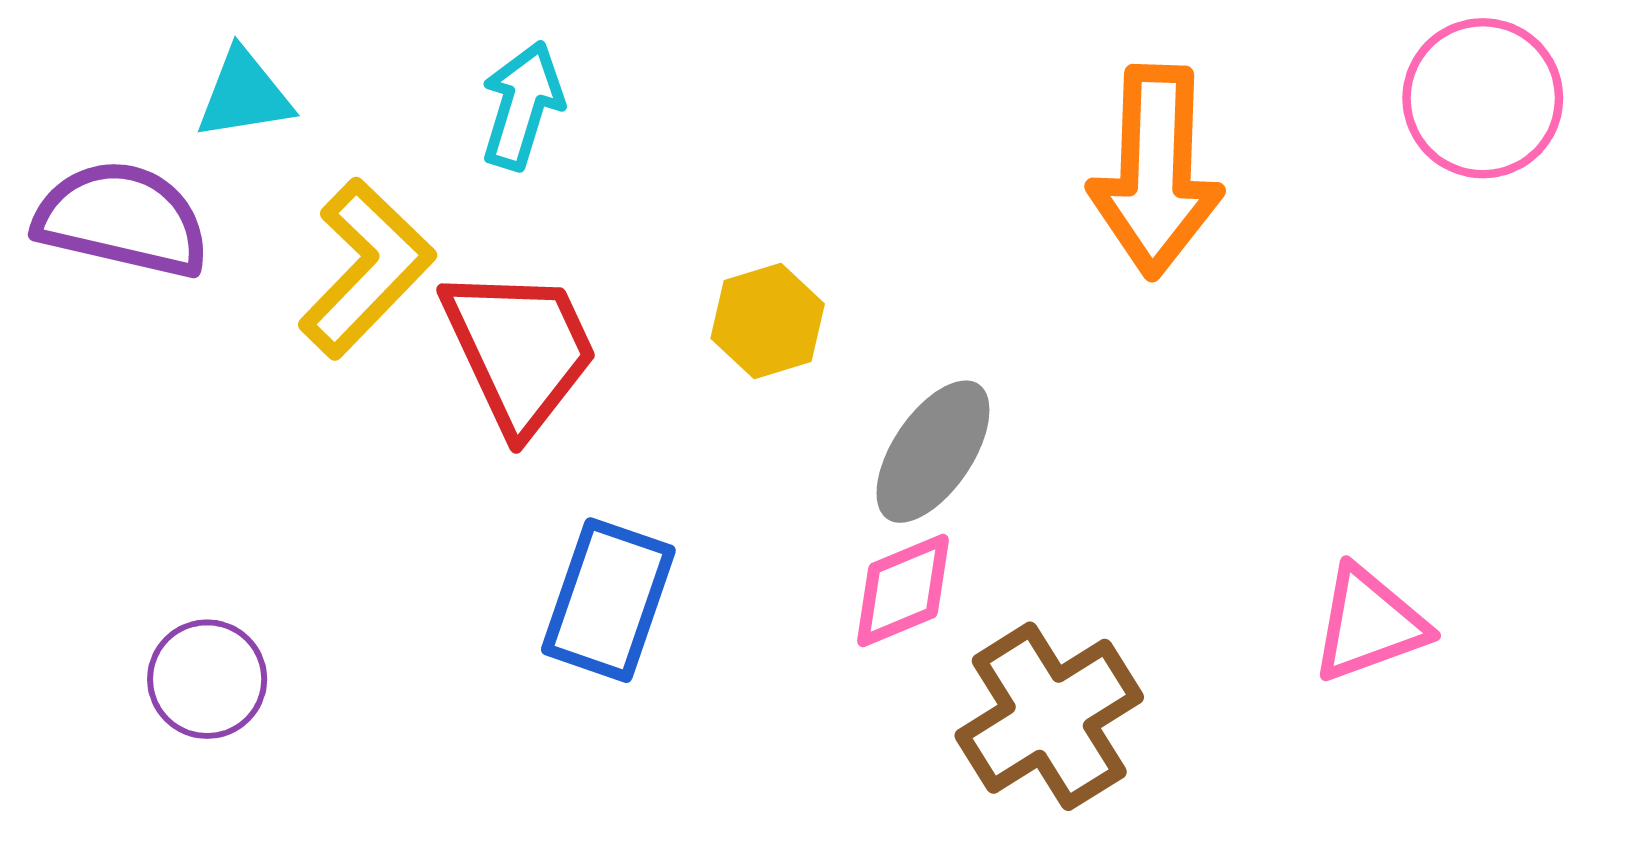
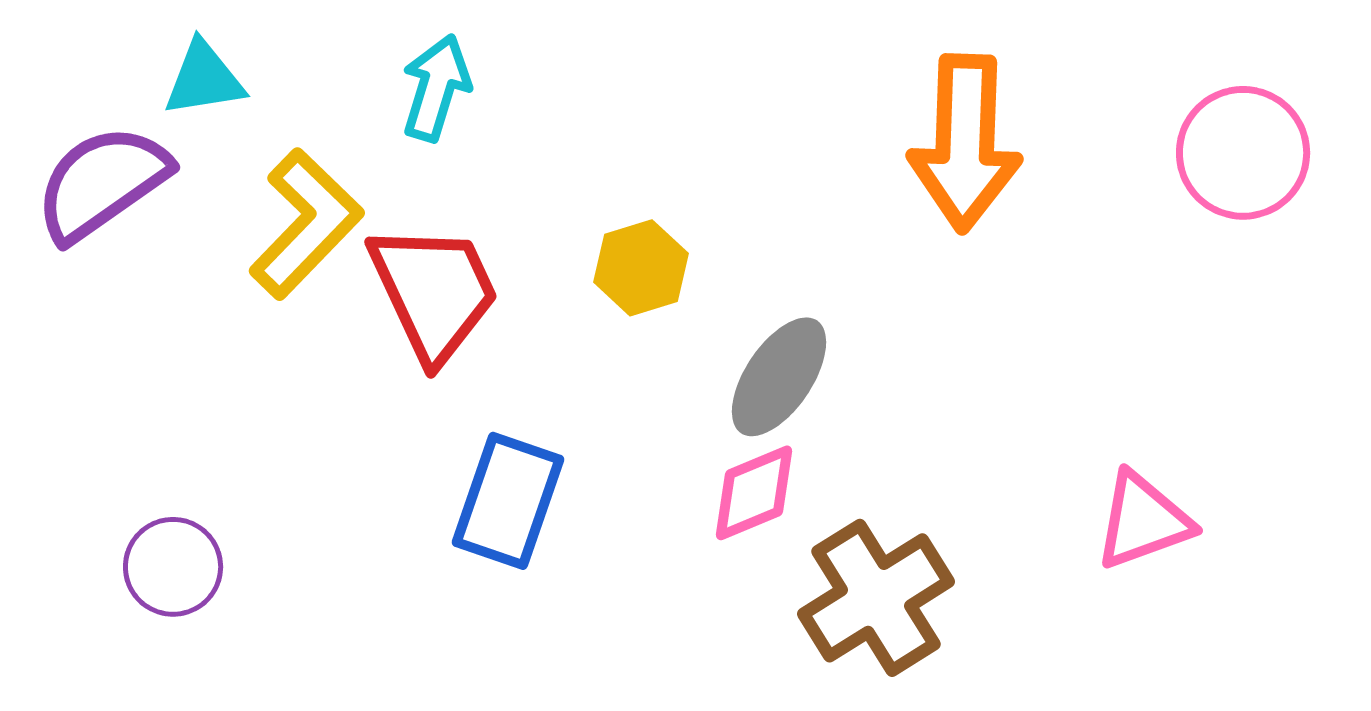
pink circle: (1483, 98) -> (1243, 153), moved
purple semicircle: (122, 219) -> (102, 183), turned -48

